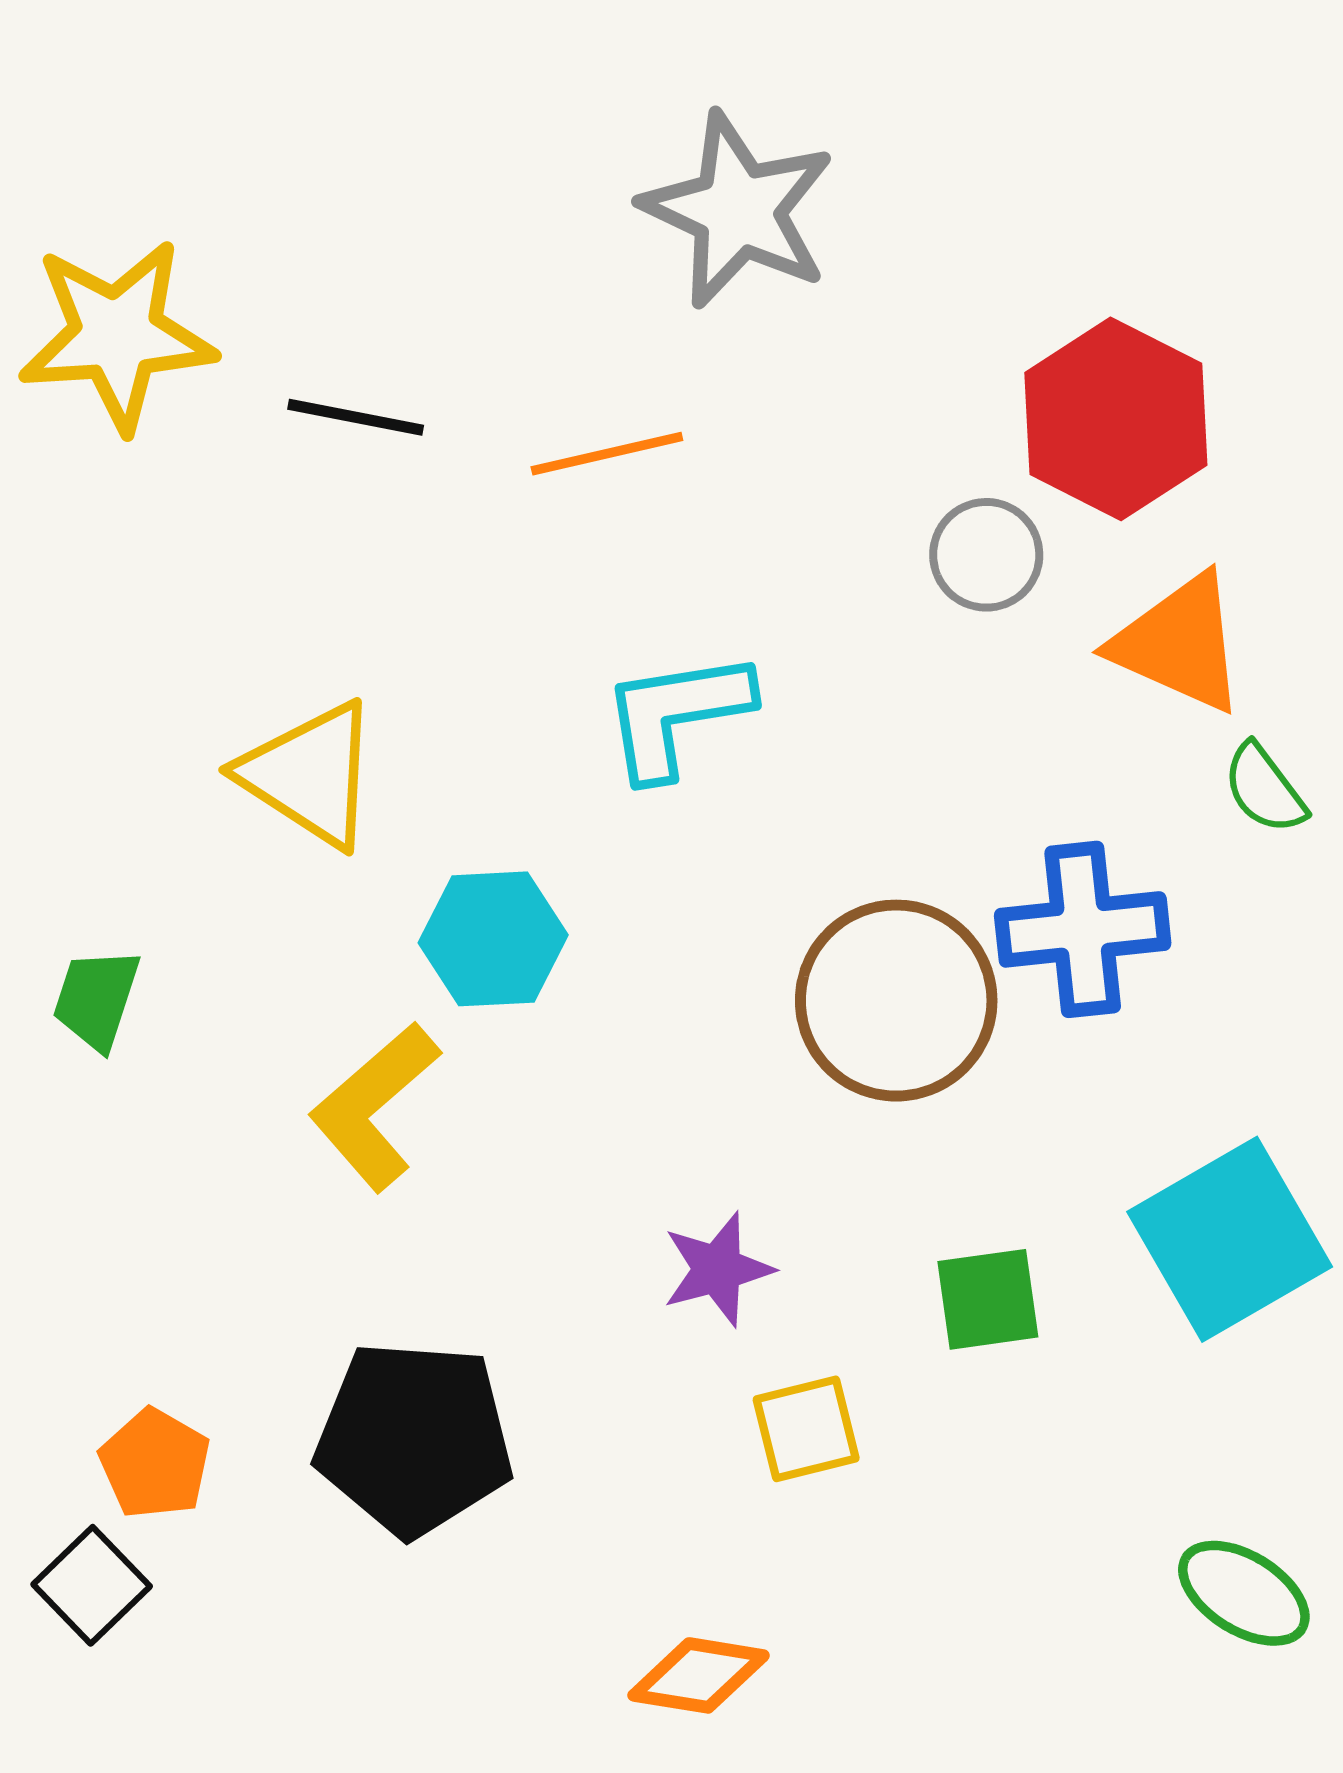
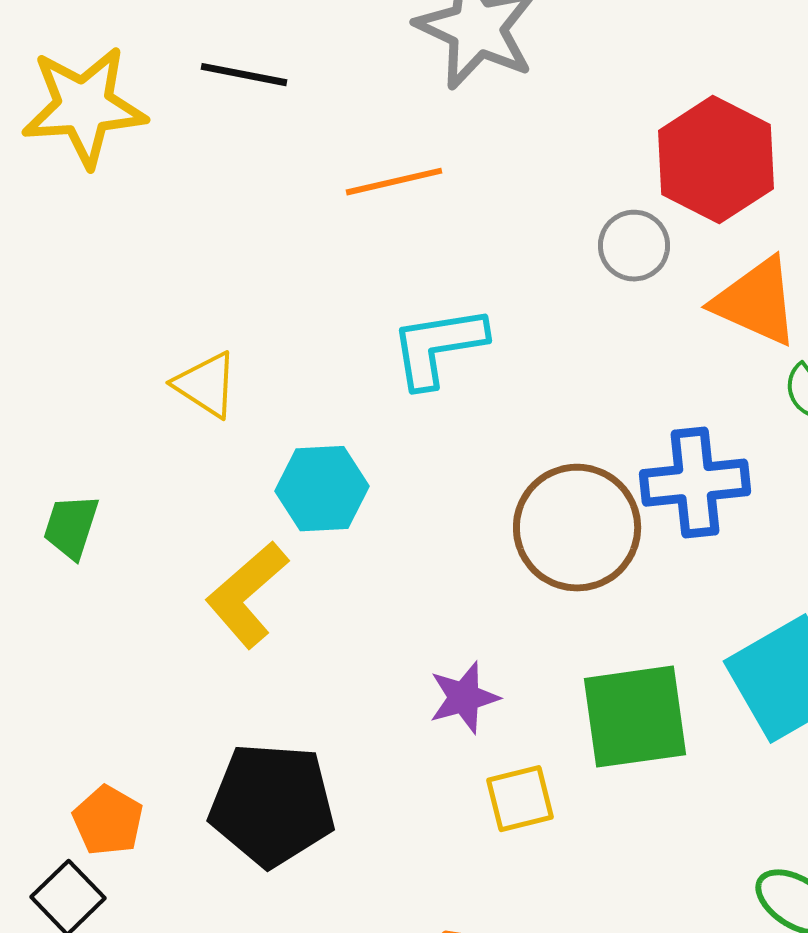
black line: (356, 417) -> (244, 75), moved
yellow triangle: (310, 774) -> (206, 385), size x0.7
green square: (988, 1299) -> (635, 717), size x1.6

